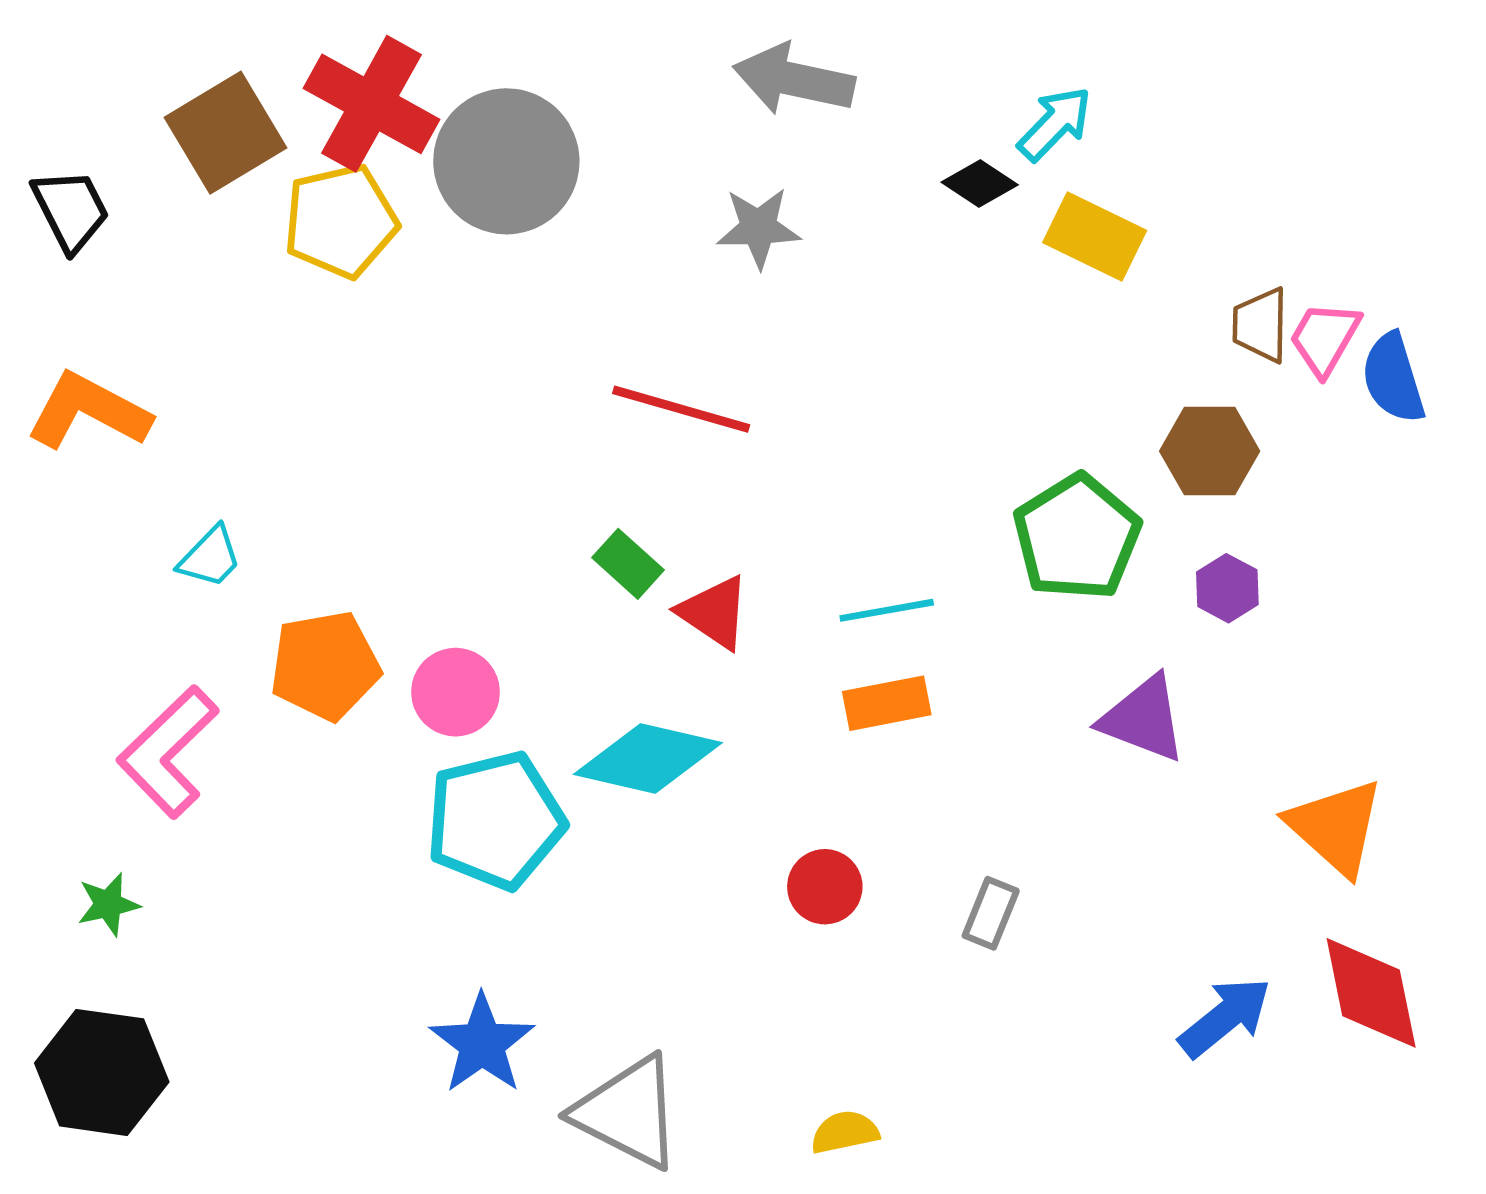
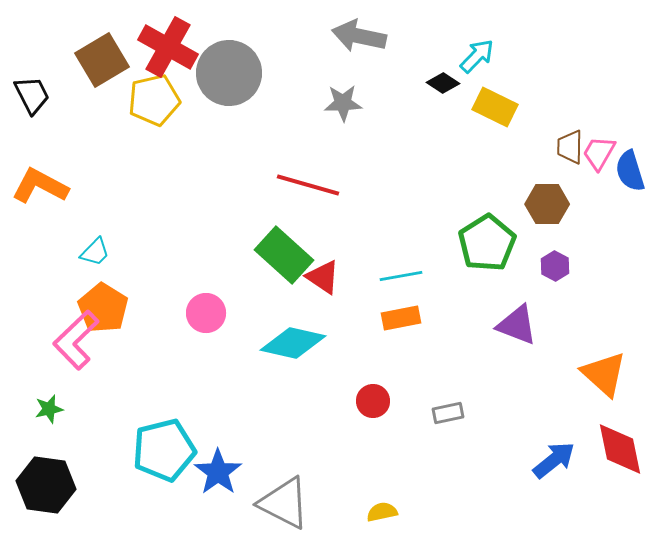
green rectangle: (628, 564) -> (284, 255), size x1.8
orange pentagon: (325, 666) -> (103, 308), moved, turned -30
cyan pentagon: (495, 820) -> (164, 450), moved
gray rectangle: (991, 913) -> (448, 413), turned 56

